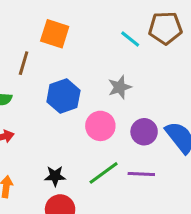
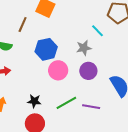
cyan line: (130, 39) -> (97, 31), moved
pink circle: (100, 126) -> (58, 70), moved
purple circle: (144, 132) -> (88, 71), moved

